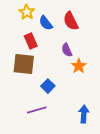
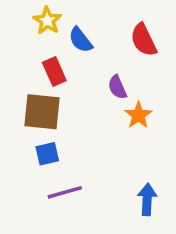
red semicircle: (71, 21) -> (144, 40), moved
blue square: (48, 86) -> (47, 154), moved, turned 32

